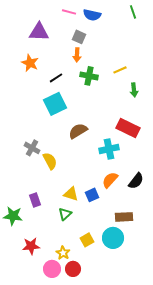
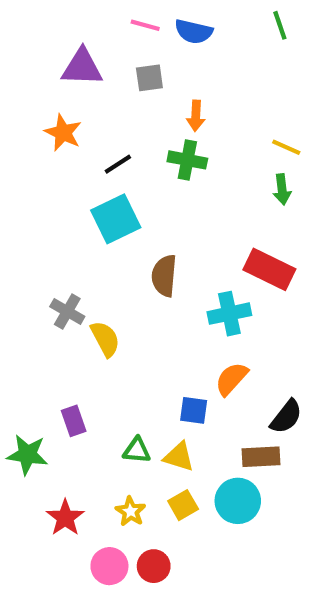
gray square: (79, 37) -> (149, 78), moved, turned -32
orange arrow: (77, 55) -> (196, 116), moved
yellow line: (120, 70) -> (286, 147), moved, turned 48
brown semicircle: (78, 131) -> (164, 276), turned -54
black semicircle: (136, 181) -> (286, 417), moved
yellow triangle: (71, 194) -> (179, 457), moved
blue square: (92, 195) -> (194, 410), turned 32
green triangle: (65, 214) -> (137, 450), turned 48
red star: (31, 246) -> (65, 518), turned -30
yellow star: (63, 253) -> (130, 511), moved

